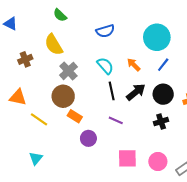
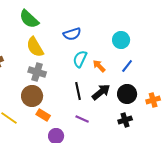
green semicircle: (60, 15) -> (29, 19), size x1.5
cyan circle: (157, 37) -> (121, 40), size x0.7
yellow semicircle: (54, 45) -> (35, 47), moved
cyan semicircle: (105, 66) -> (80, 59), moved, turned -114
gray cross: (68, 71) -> (37, 72), turned -30

